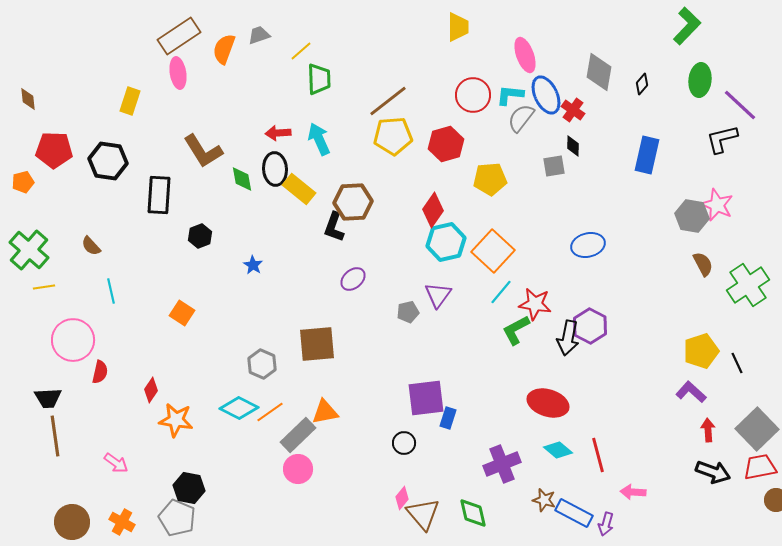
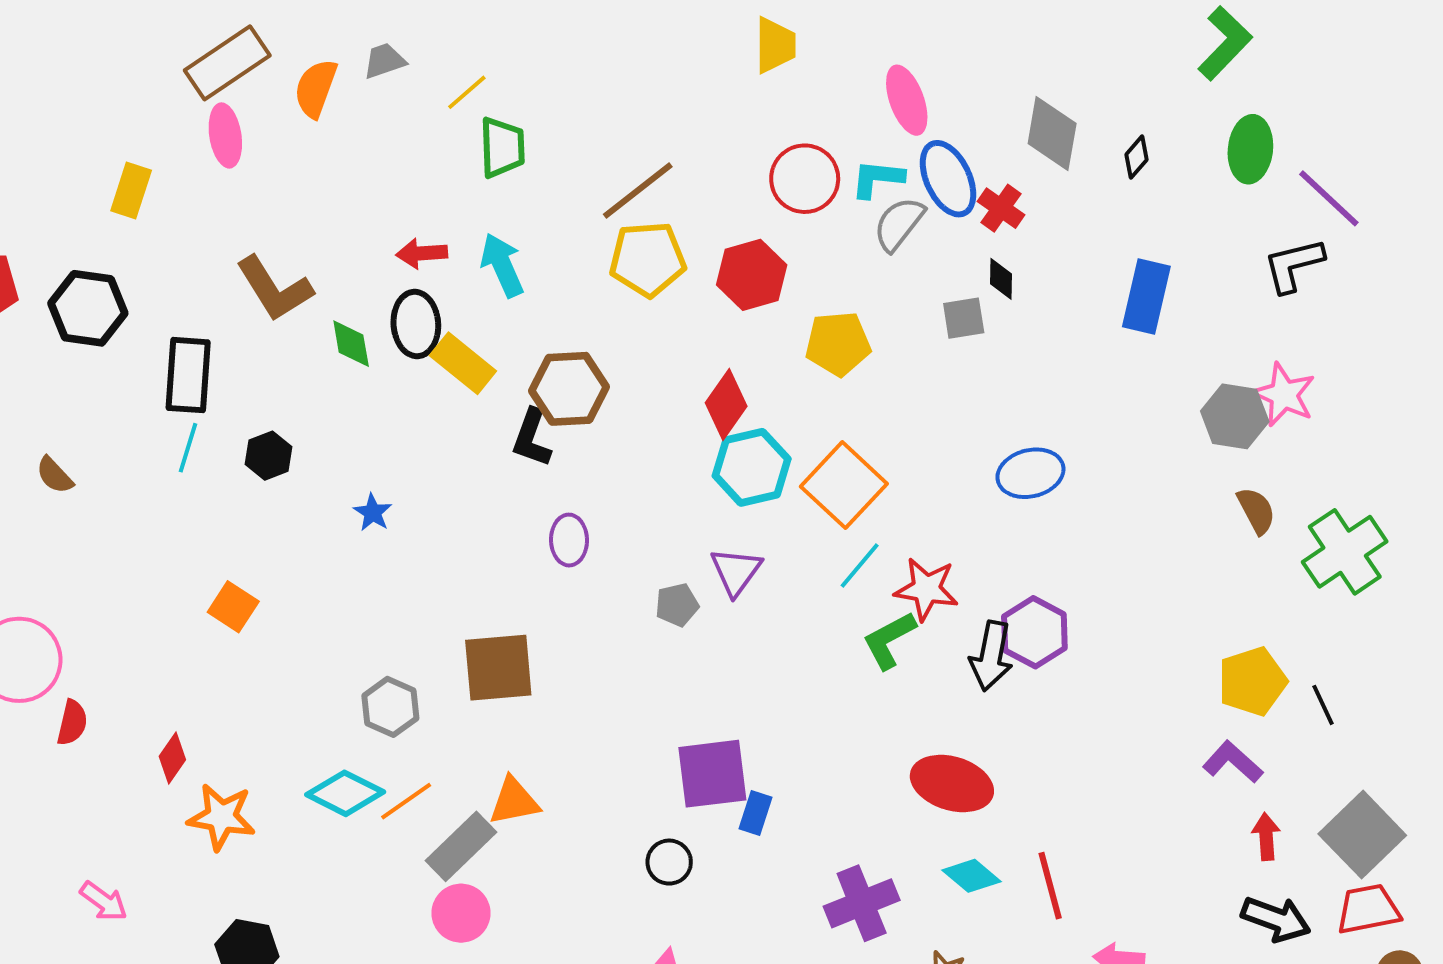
purple ellipse: (353, 279) -> (569, 540), turned -50
cyan line: (111, 291) -> (188, 448), moved, turned 30

